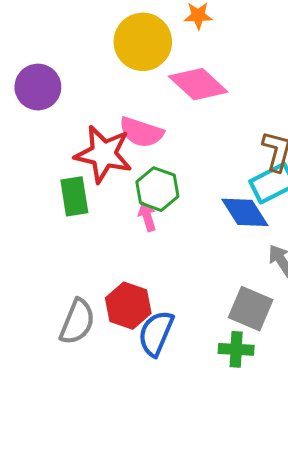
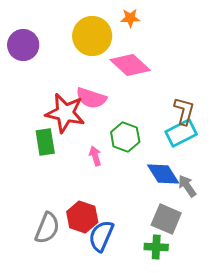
purple circle: (38, 87) -> (23, 45), moved
green hexagon: (157, 189) -> (125, 137), moved
blue diamond: (245, 212) -> (163, 174), moved

